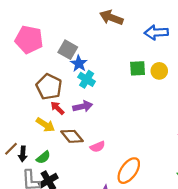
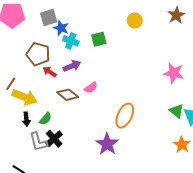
gray square: (68, 50) -> (49, 17), turned -36
green square: (138, 68) -> (99, 39), moved
yellow arrow: (45, 125) -> (25, 97), moved, size x1.4
pink semicircle: (98, 147) -> (91, 88), moved
brown line: (11, 149) -> (11, 84), moved

